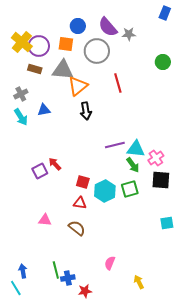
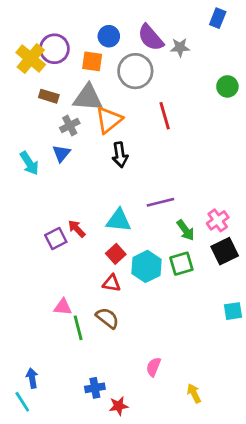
blue rectangle: (165, 13) -> (218, 18), moved
purple circle: (39, 46) -> (54, 49), moved
gray cross: (21, 94) -> (70, 125), moved
blue triangle: (44, 110) -> (61, 153), turned -40
cyan triangle: (136, 149) -> (119, 220), moved
black square: (161, 180) -> (225, 251), turned -30
red square: (83, 182) -> (116, 254), turned 32
green line: (56, 270) -> (78, 328), moved

